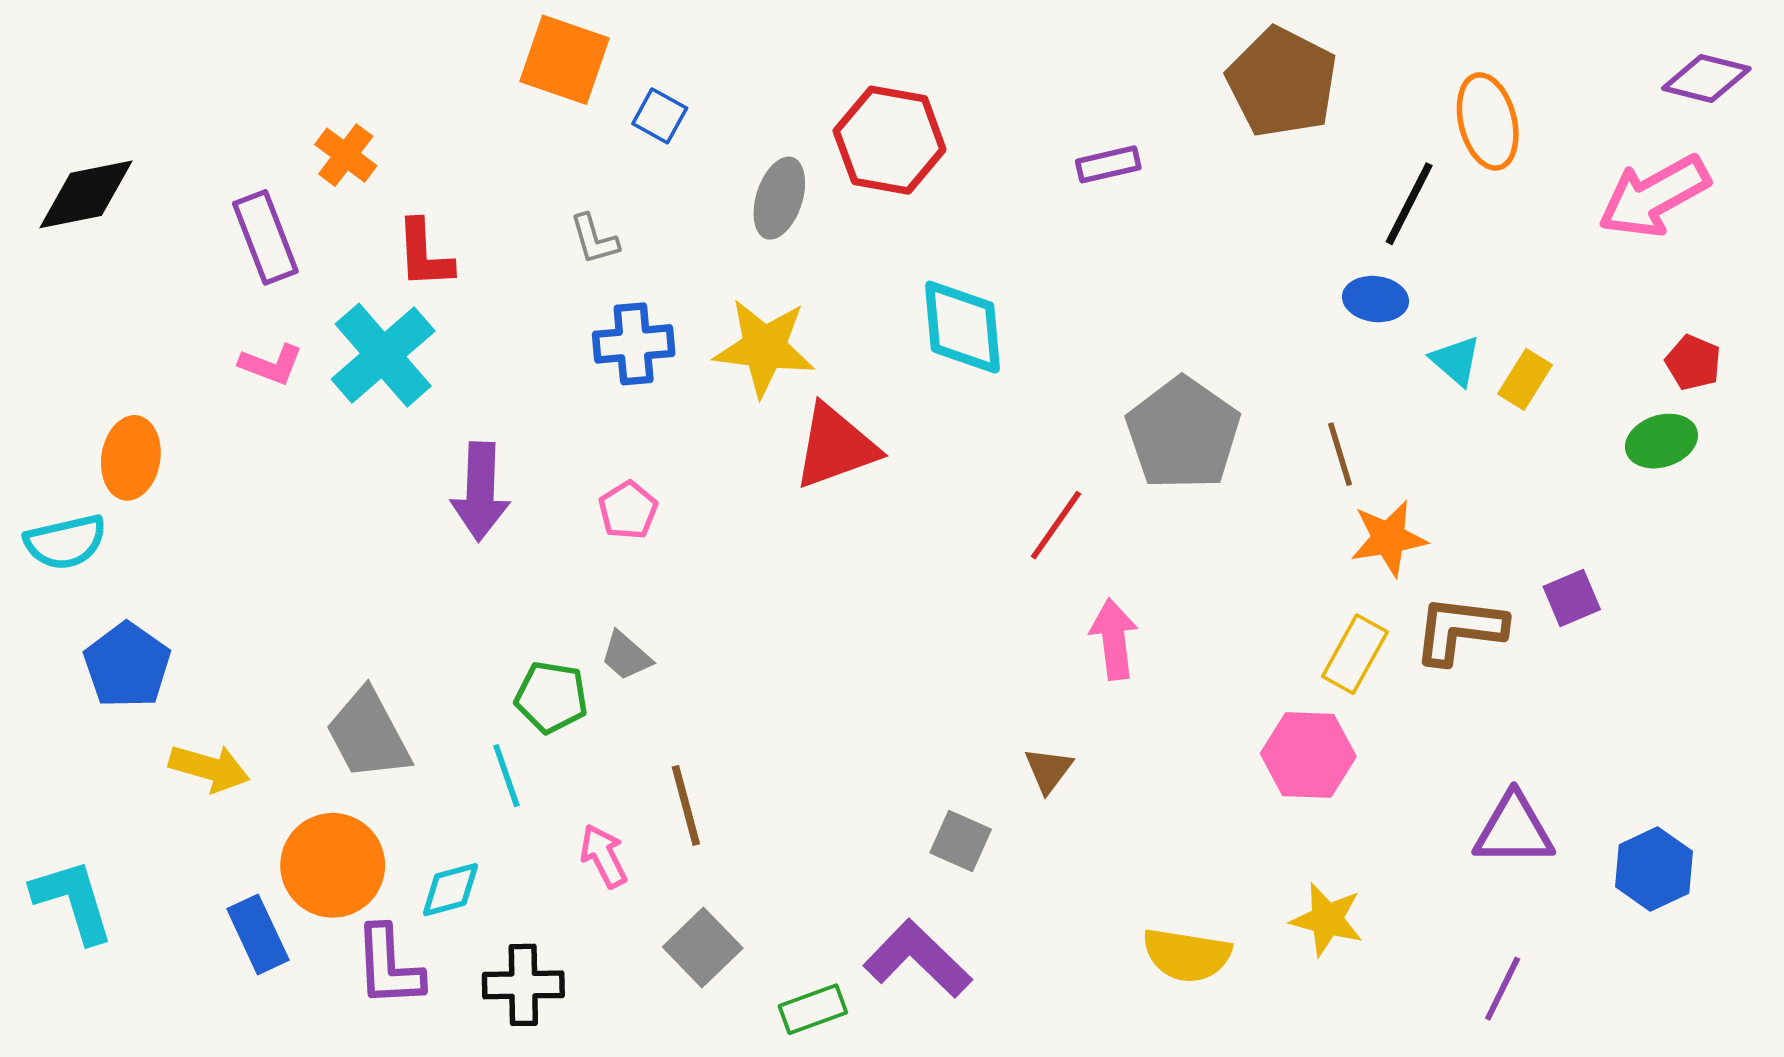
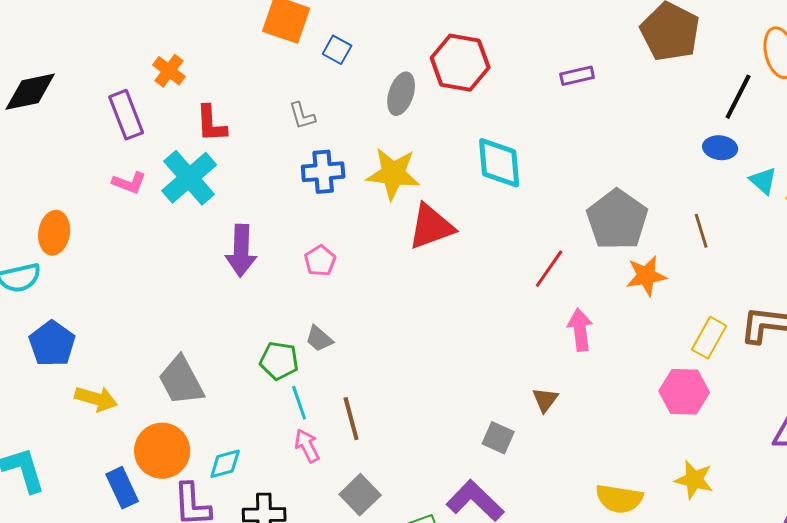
orange star: (1389, 538) -> (646, 276), moved
cyan line: (506, 776) -> (299, 403), moved

